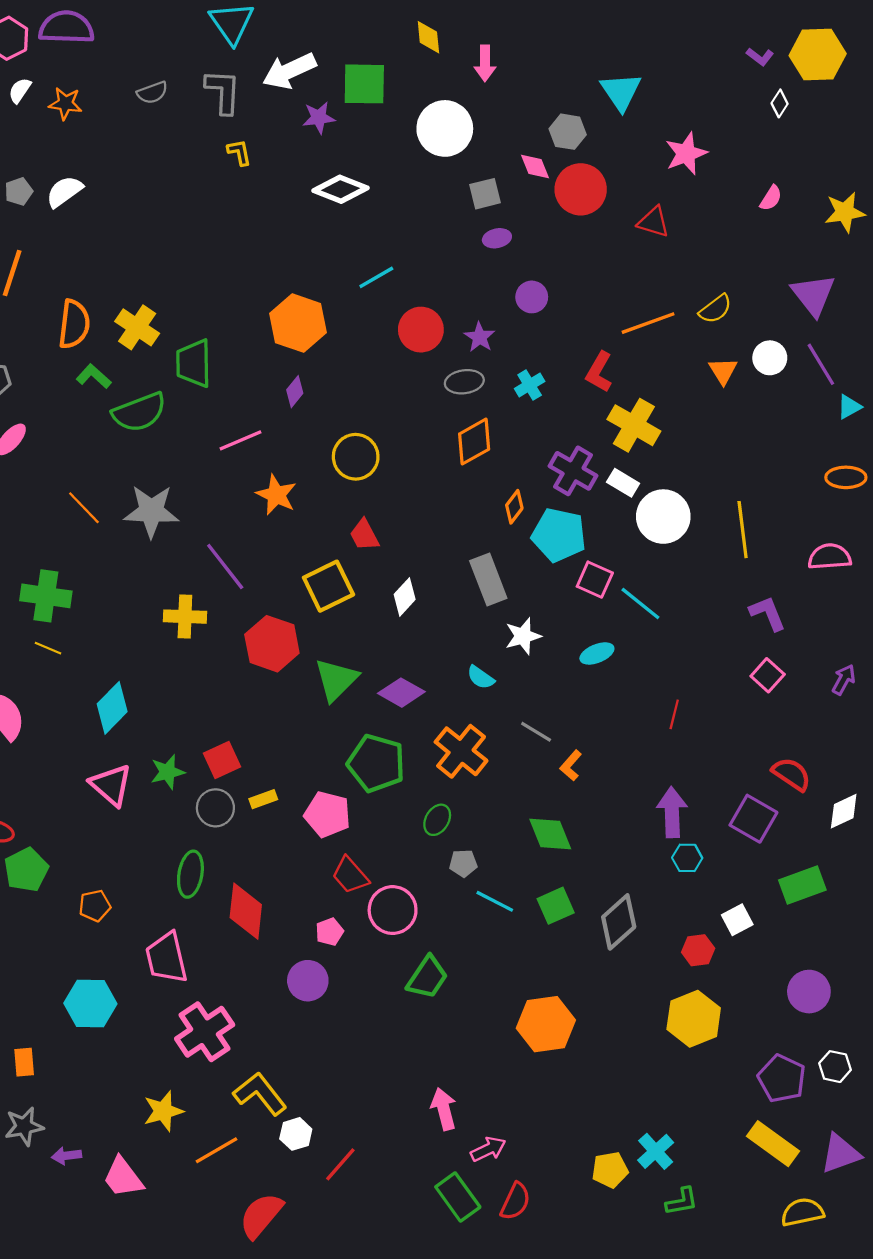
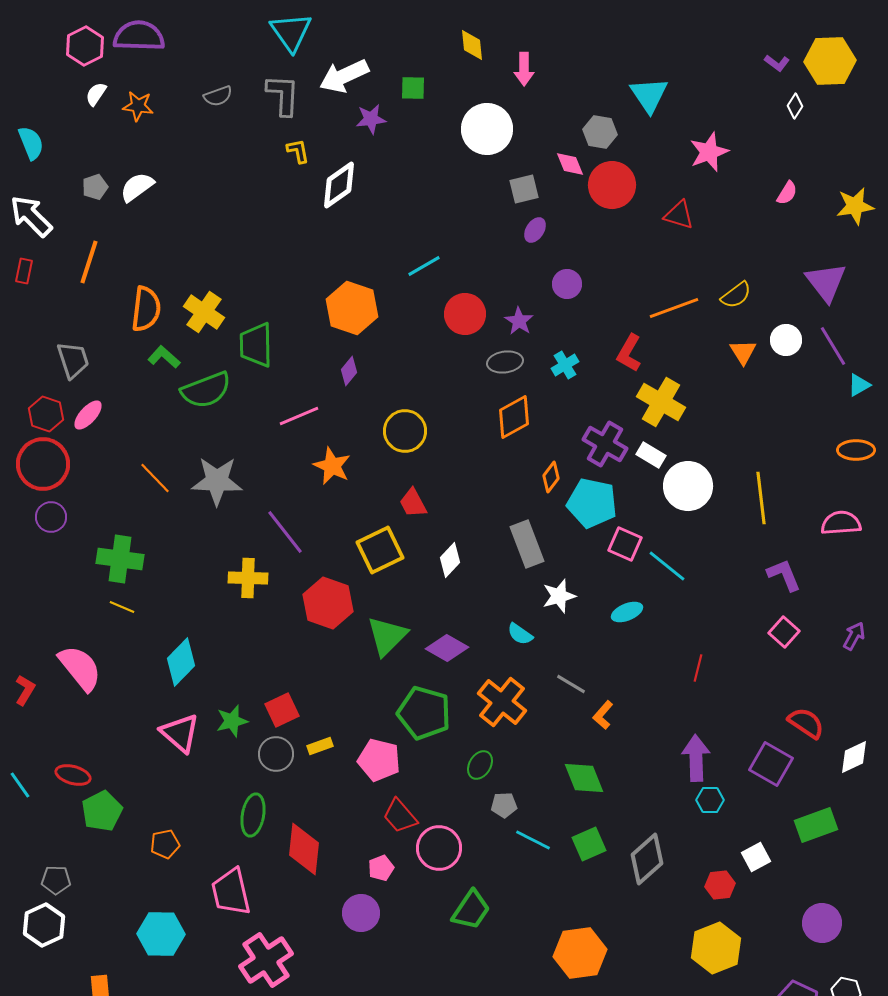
green square: (364, 84) -> (413, 88), size x0.6
white diamond: (340, 189) -> (339, 185), moved, turned -57
purple ellipse: (497, 238) -> (535, 230), turned -45

